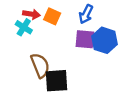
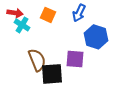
red arrow: (31, 14) -> (15, 13), moved
purple square: (85, 39) -> (75, 59), moved

